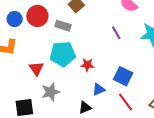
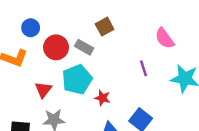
red circle: (37, 16) -> (56, 47), moved
cyan pentagon: (63, 54) -> (77, 79), turned -30

